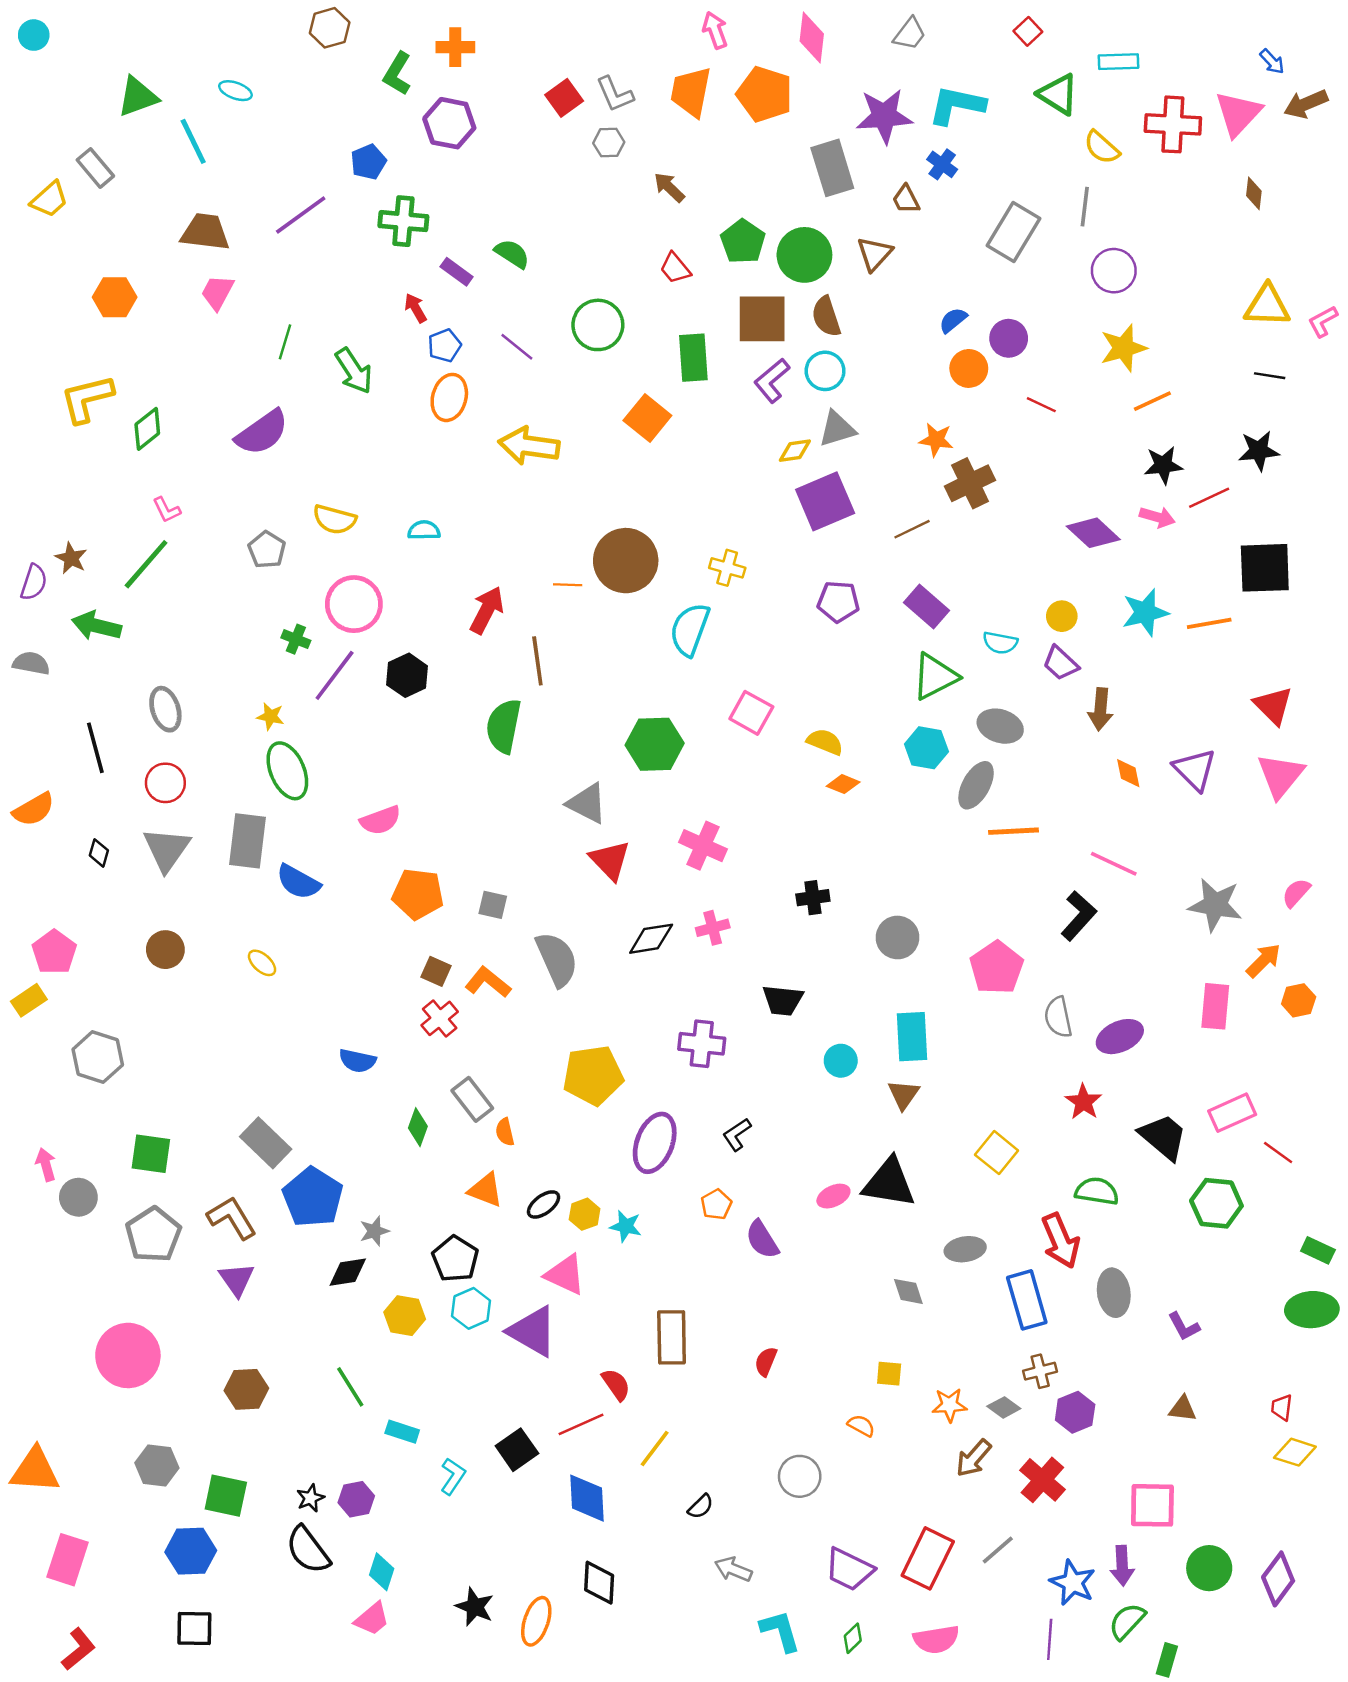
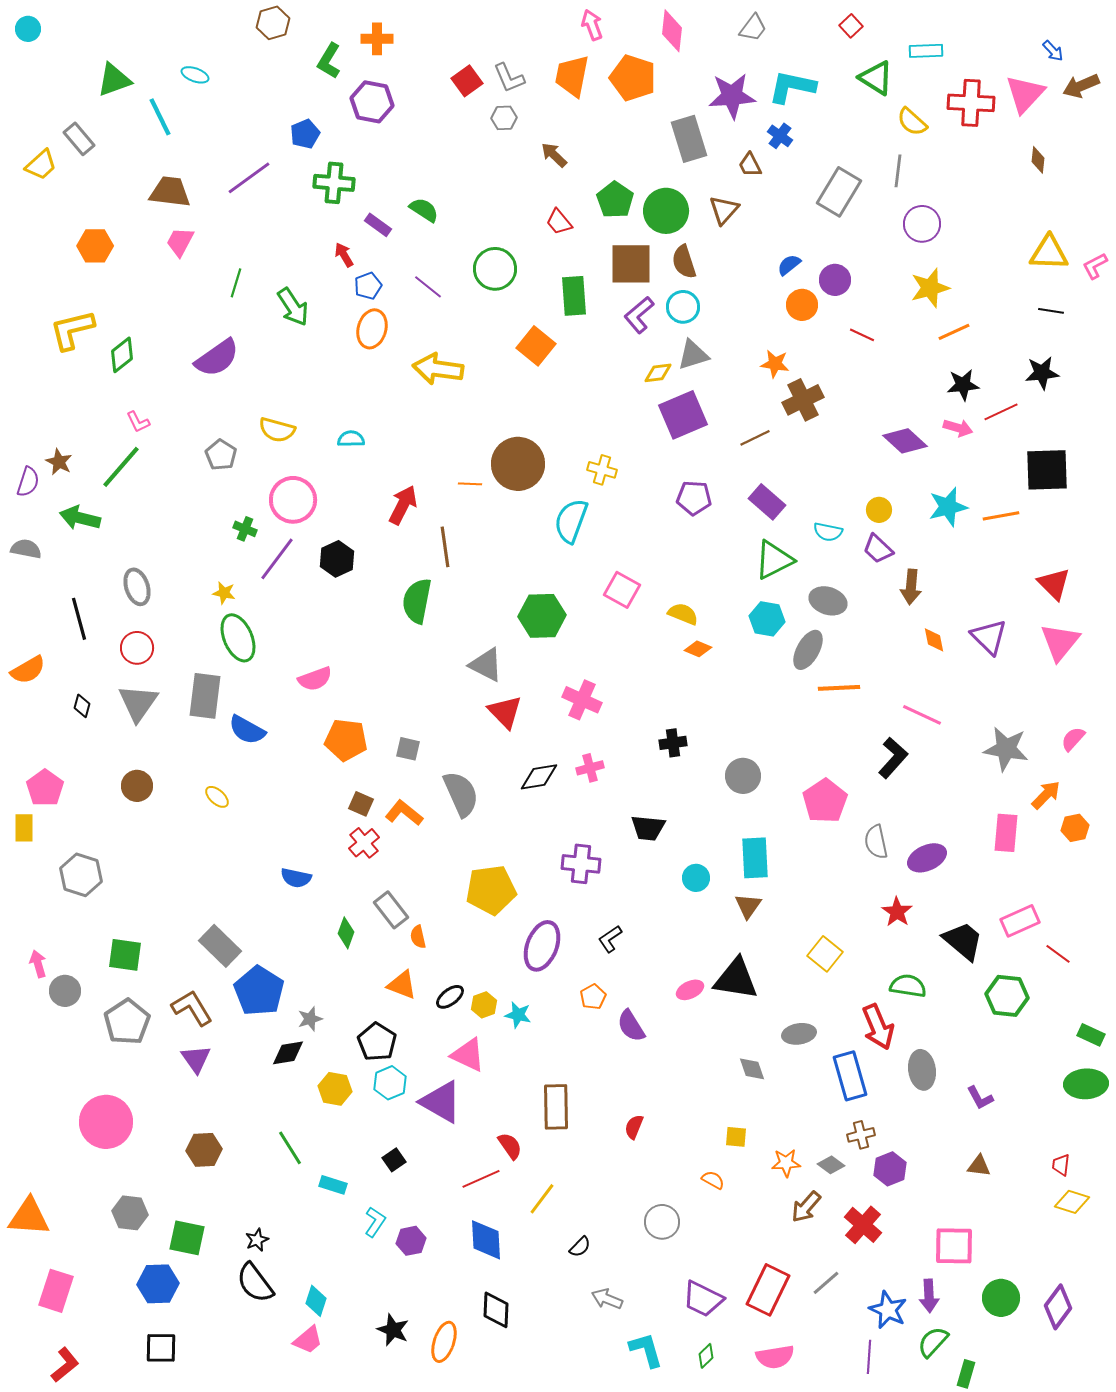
yellow rectangle: (29, 1000) -> (24, 828), turned -56
black square: (517, 1450) -> (394, 1160), moved, size x0.7
purple hexagon: (356, 1499) -> (411, 1241), moved

